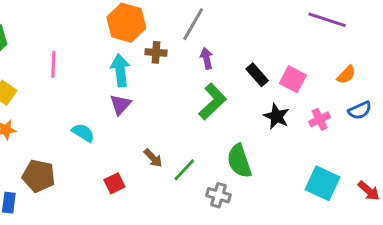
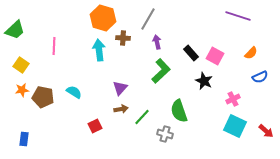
purple triangle: (120, 104) -> (120, 88), moved
pink cross: (320, 119) -> (233, 99), moved
brown arrow: (153, 158) -> (121, 109), turned -56
brown pentagon: (39, 176) -> (43, 97), moved

